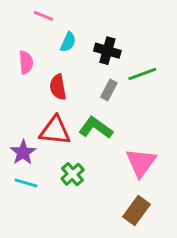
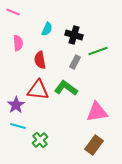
pink line: (43, 16) -> (13, 12), moved
pink triangle: (141, 163) -> (97, 112), turned 45
green cross: (73, 174) -> (40, 140), moved

